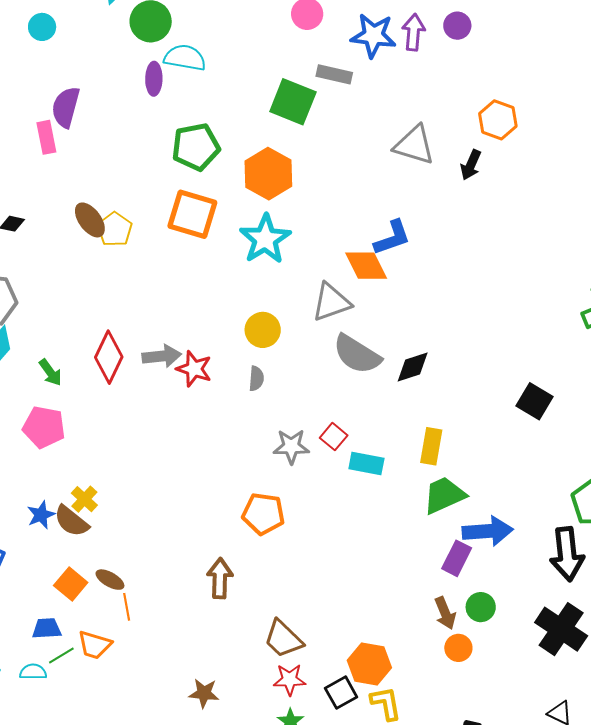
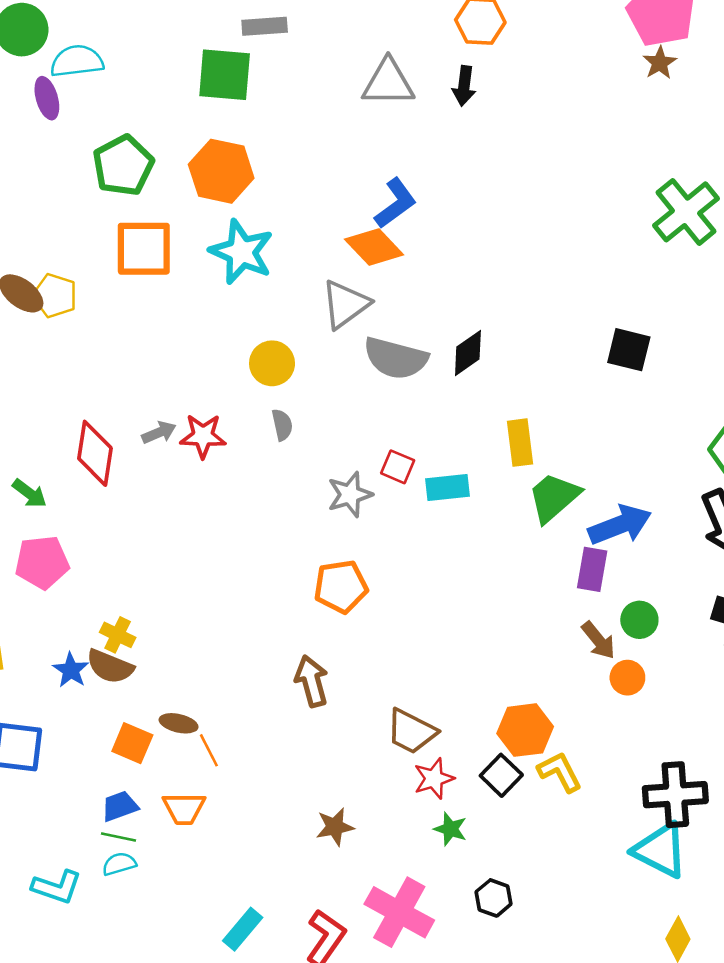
gray arrow: (162, 356) -> (159, 432), size x0.7
green line: (61, 655) -> (118, 837), moved, turned 60

